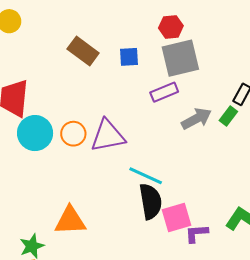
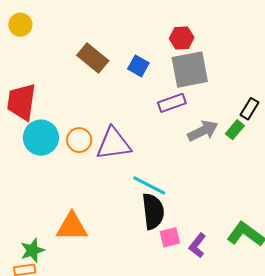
blue square: (129, 57) -> (138, 66), turned 30
pink square: (176, 218) -> (170, 237), moved, size x0.7
purple L-shape: (196, 233) -> (197, 245), turned -50

